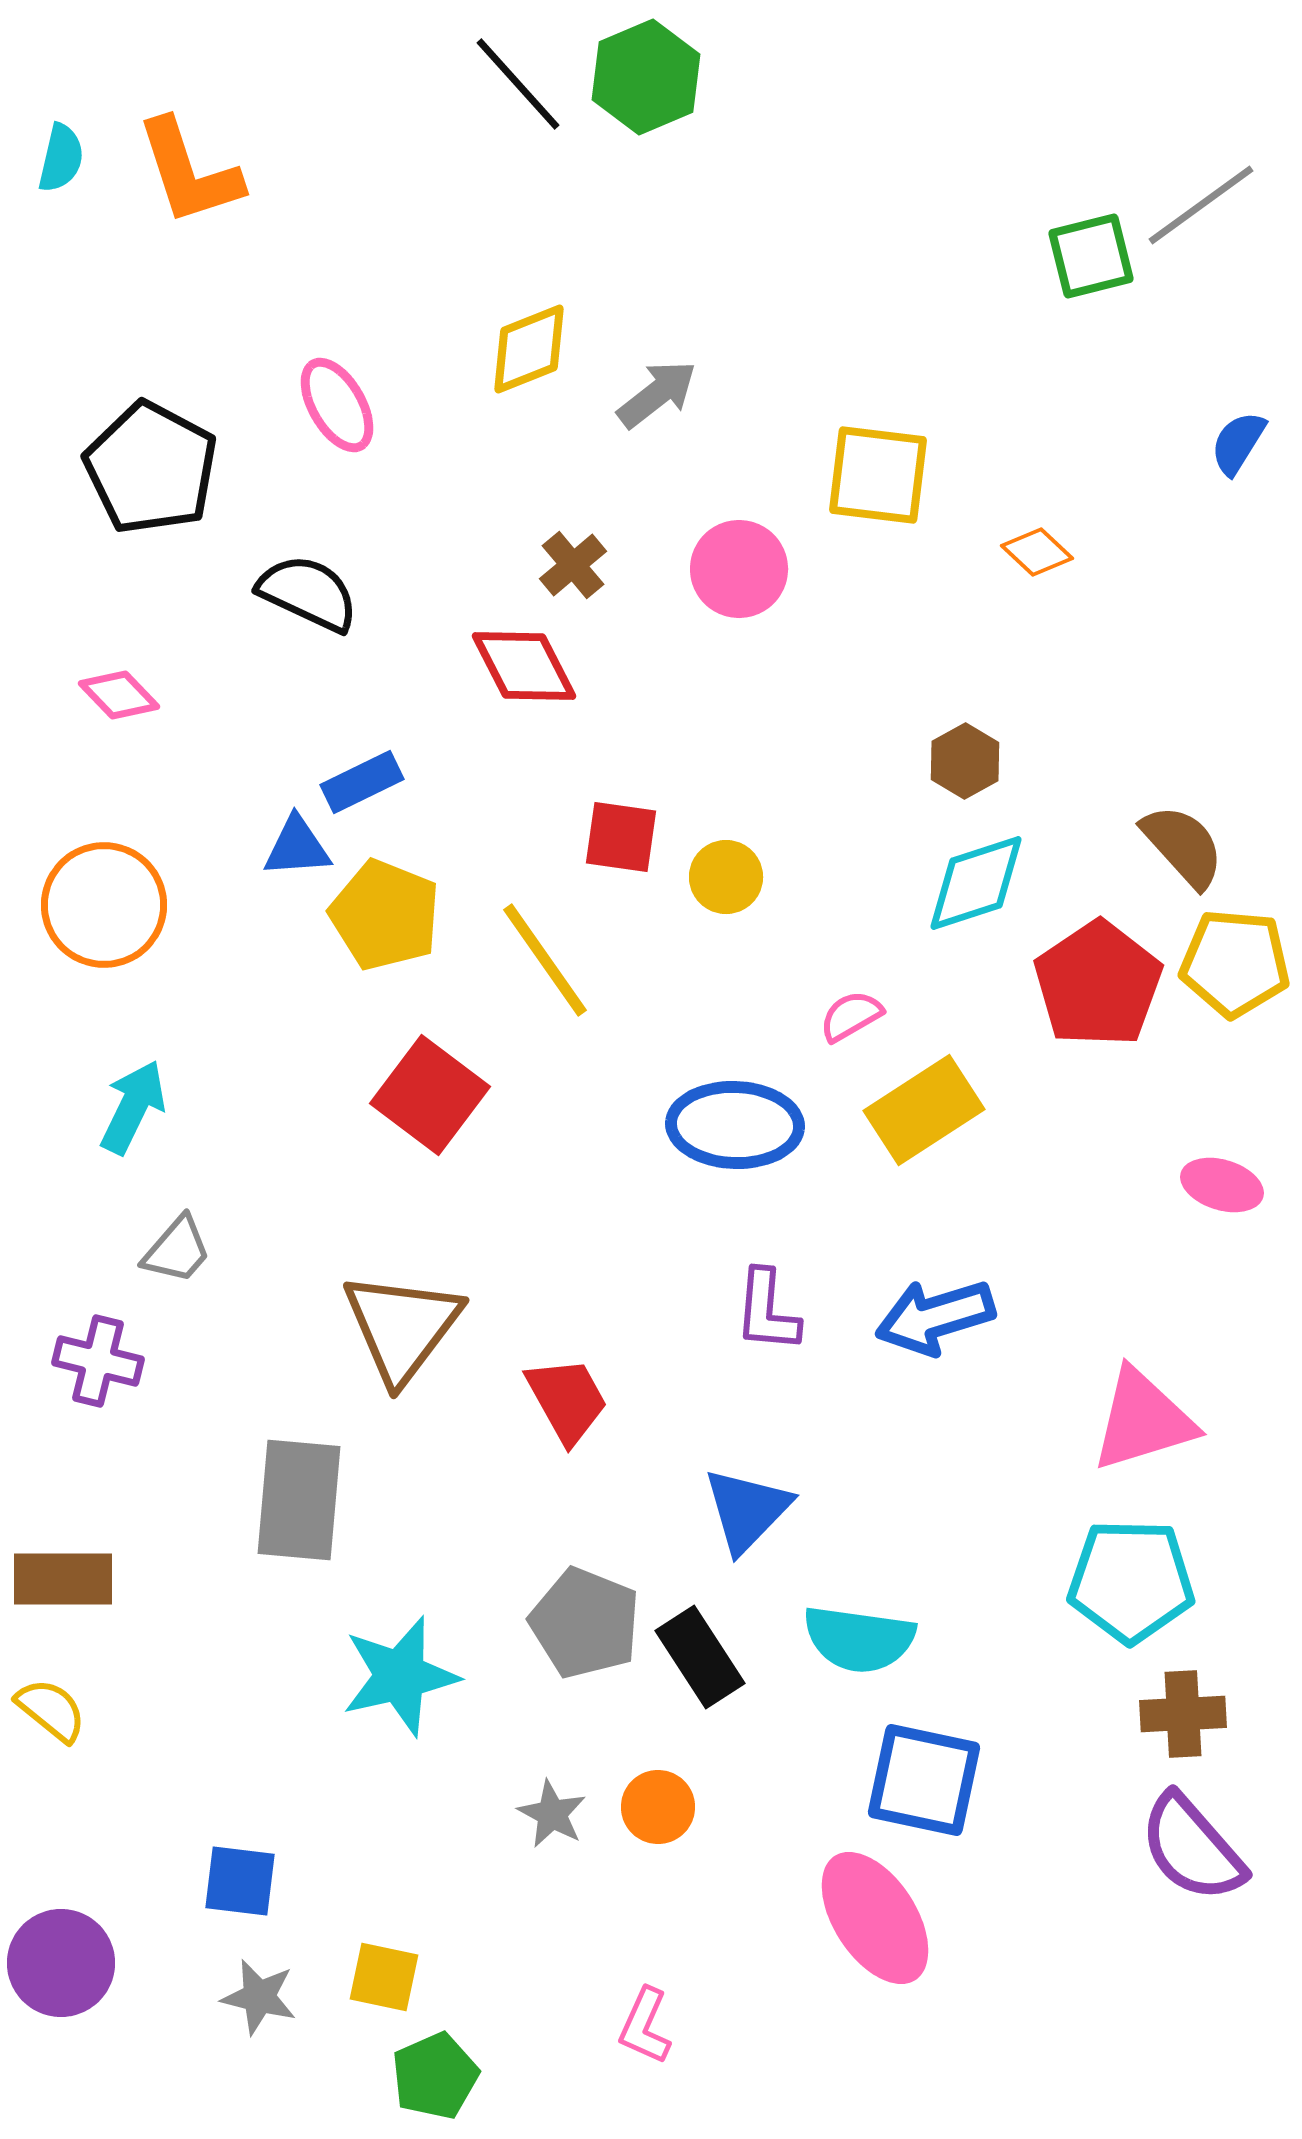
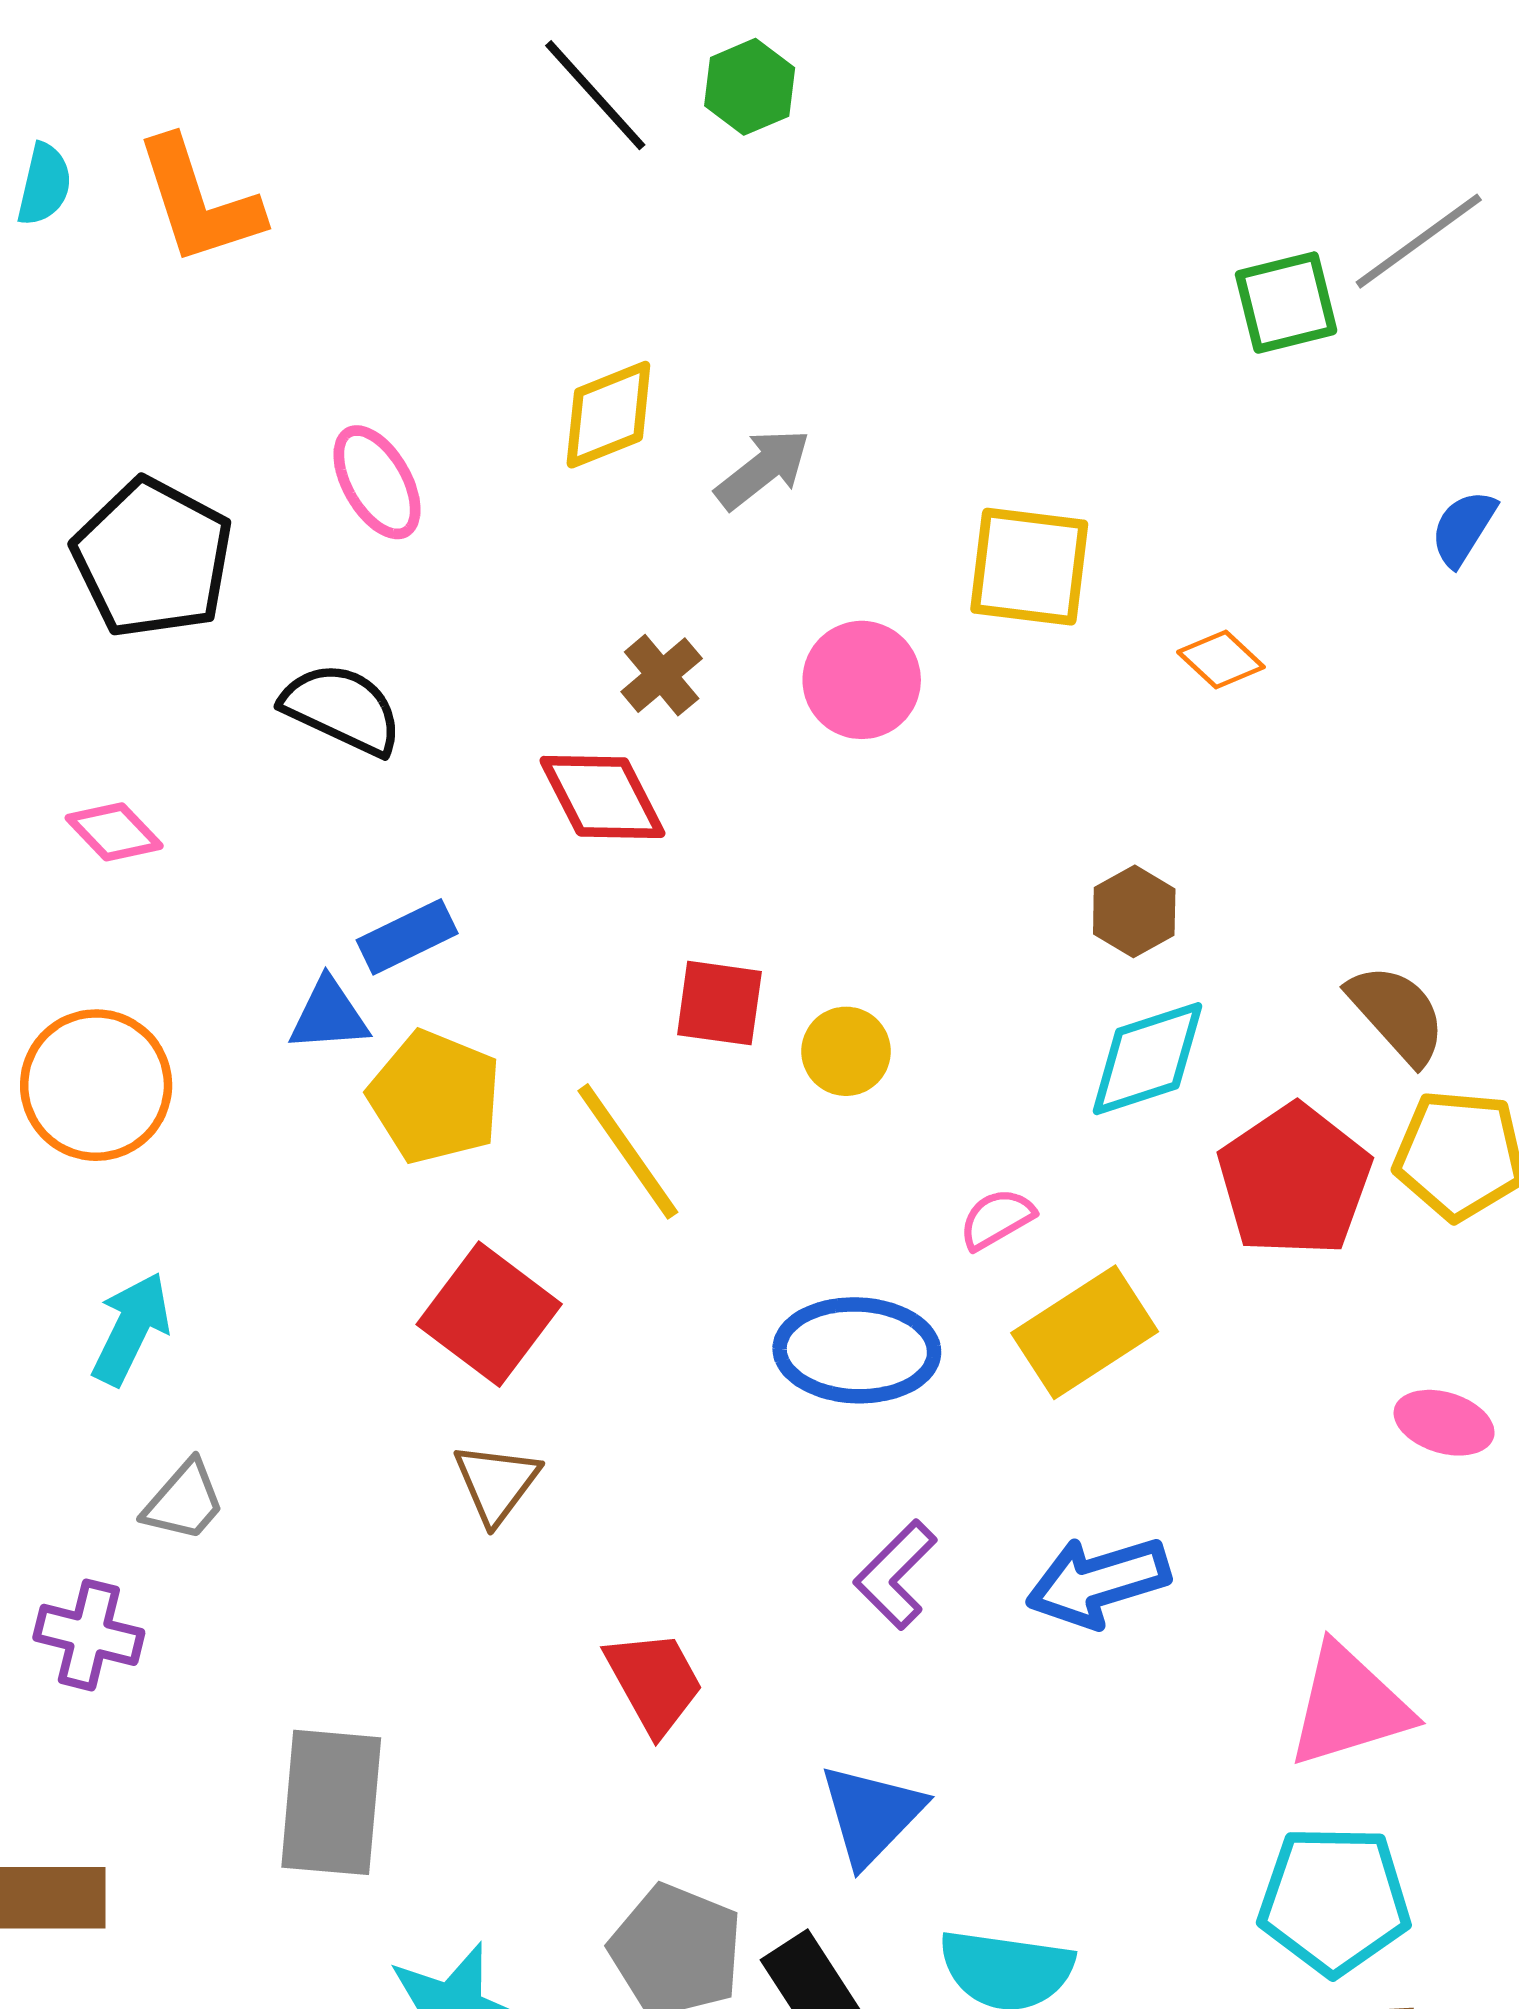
green hexagon: (646, 77) -> (750, 87), size x0.7
purple L-shape: (767, 1311) -> (895, 1575), turned 40
brown triangle: (402, 1327) -> (496, 1483), moved, size x0.6

